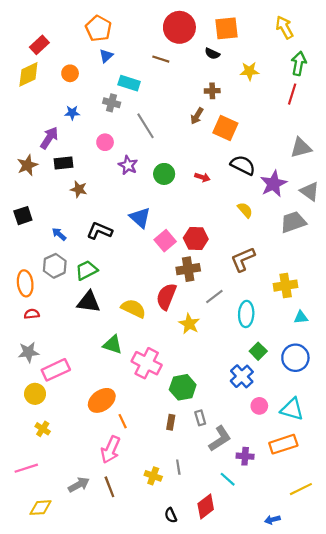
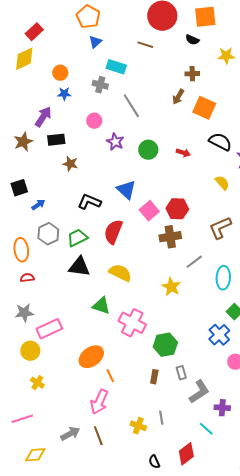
orange circle: (70, 73) -> (60, 73), moved
blue arrow: (59, 234) -> (38, 205), moved, turned 104
red semicircle: (166, 296) -> (113, 232), moved

